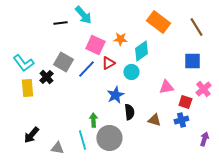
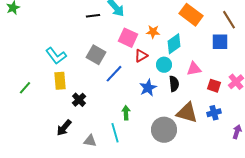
blue square: (192, 61) -> (220, 42), moved
blue line: (86, 69) -> (114, 74), moved
black cross: (46, 77) -> (79, 100), moved
pink triangle: (166, 87) -> (194, 69), moved
red square: (185, 102) -> (214, 86), moved
black semicircle: (129, 112) -> (174, 84), moved
brown triangle: (154, 120) -> (187, 113), size x1.6
gray circle: (109, 138) -> (164, 130), moved

